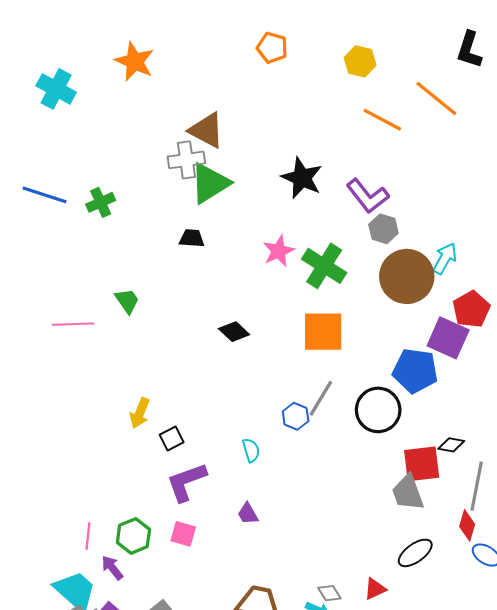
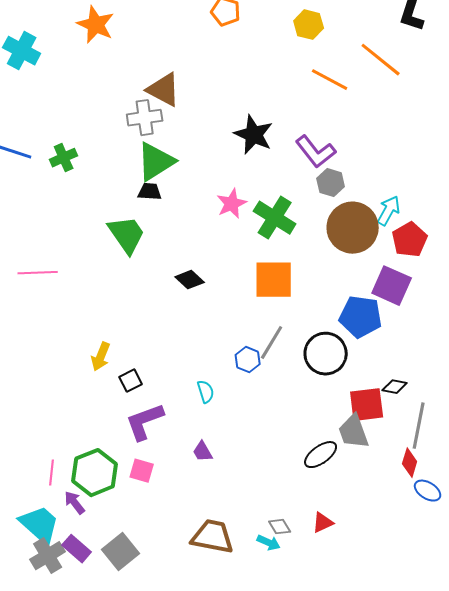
green triangle: (210, 183) -> (156, 162), moved
green trapezoid: (127, 301) -> (127, 235), moved, size x1.6
red pentagon: (471, 309) -> (410, 240), moved
green hexagon: (133, 536) -> (95, 473), size x1.4
black ellipse: (415, 553) -> (321, 455), moved

